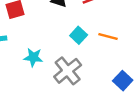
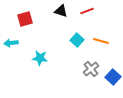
gray cross: (68, 71) -> (91, 69), moved, size x0.7

